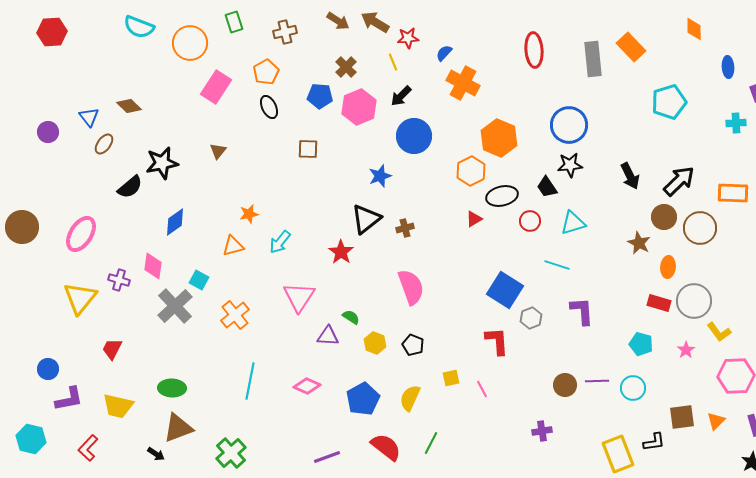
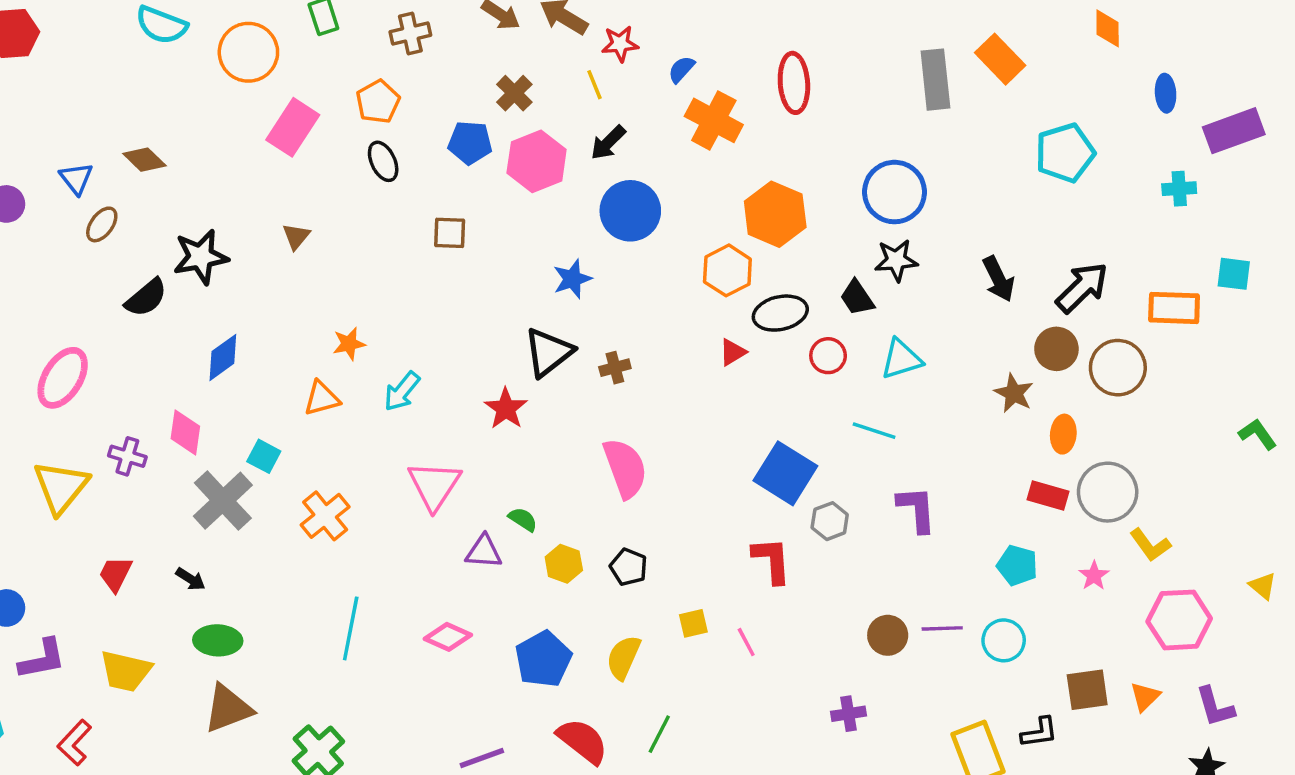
red ellipse: (534, 50) -> (794, 83), moved
black arrow: (156, 454) -> (190, 579), moved

